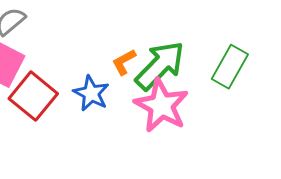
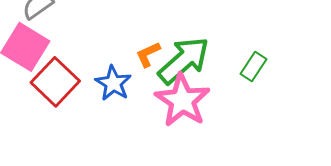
green rectangle: (230, 67) -> (254, 67), size x0.7

